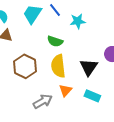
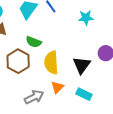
cyan star: (78, 21) -> (86, 18), moved
green semicircle: (55, 41) -> (34, 42), moved

